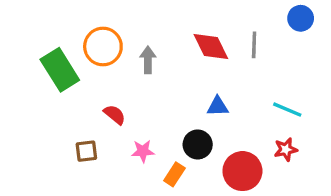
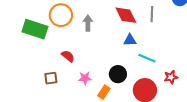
green rectangle: (60, 70) -> (35, 29), turned -40
blue triangle: (218, 106) -> (130, 40), moved
cyan line: (287, 110) -> (147, 58), moved

